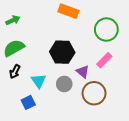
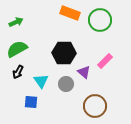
green circle: (106, 30) -> (100, 20), moved
brown circle: (94, 93) -> (95, 106), moved
blue square: (28, 102) -> (31, 102), turned 32

